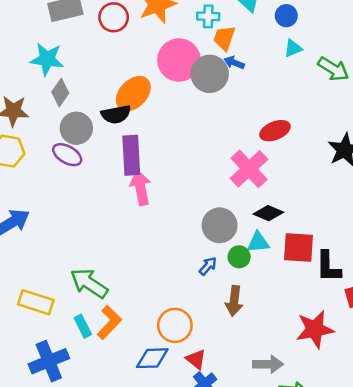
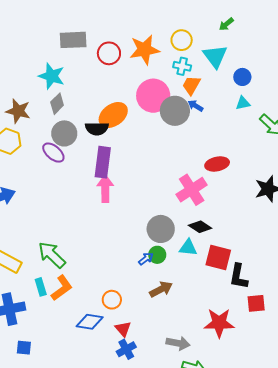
green circle: (239, 257) -> (157, 255), moved
brown arrow: (234, 301) -> (161, 289), turned -135
orange circle: (175, 325) -> (112, 300), size x0.7

